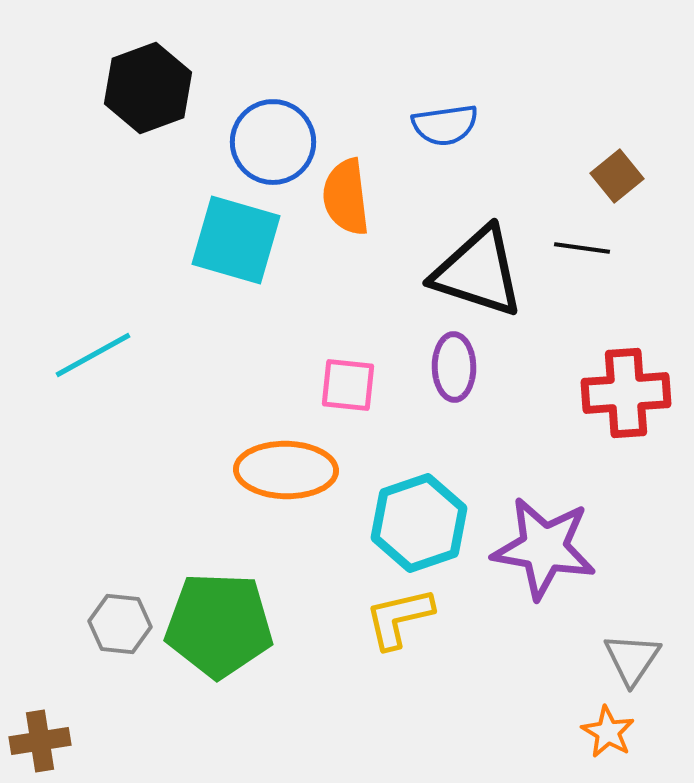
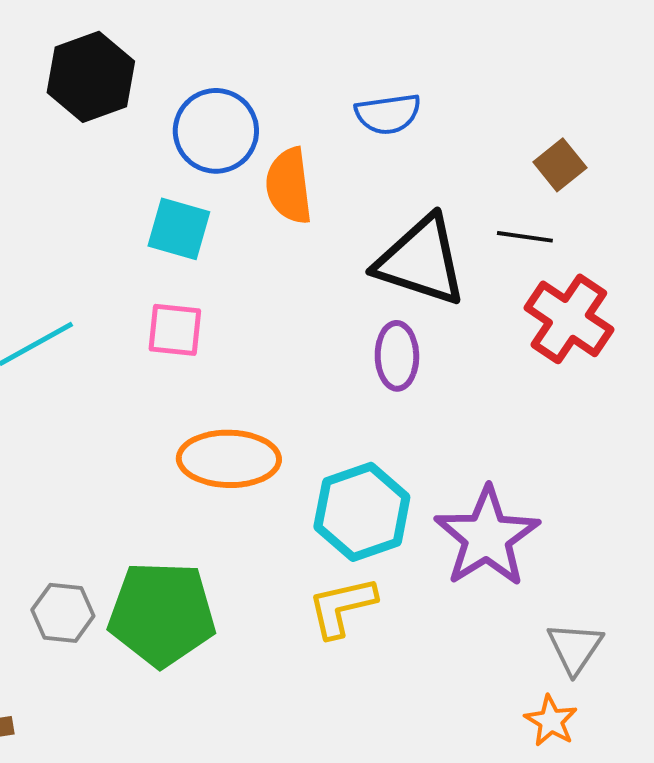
cyan square: (236, 240) -> (179, 229), size x0.7
pink square: (348, 385) -> (175, 330), moved
red cross: (626, 393) -> (569, 319), moved, turned 38
purple star: (544, 548) -> (487, 537), turned 30

